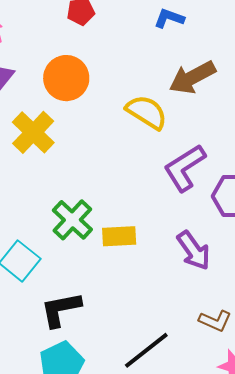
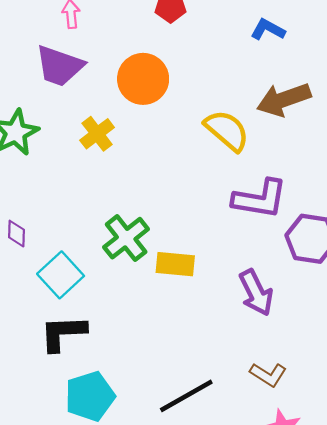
yellow cross: (33, 132) -> (97, 134), size x0.7
purple L-shape: (185, 168) -> (260, 199), turned -147
black L-shape: (61, 309) -> (63, 333), moved

